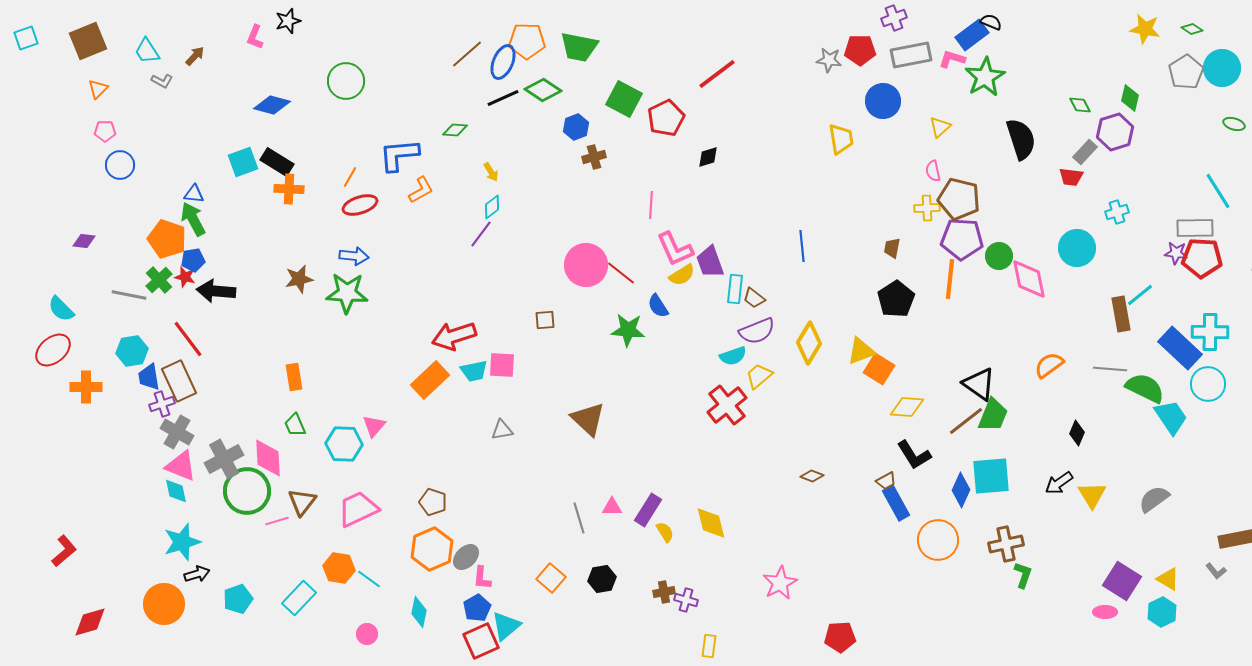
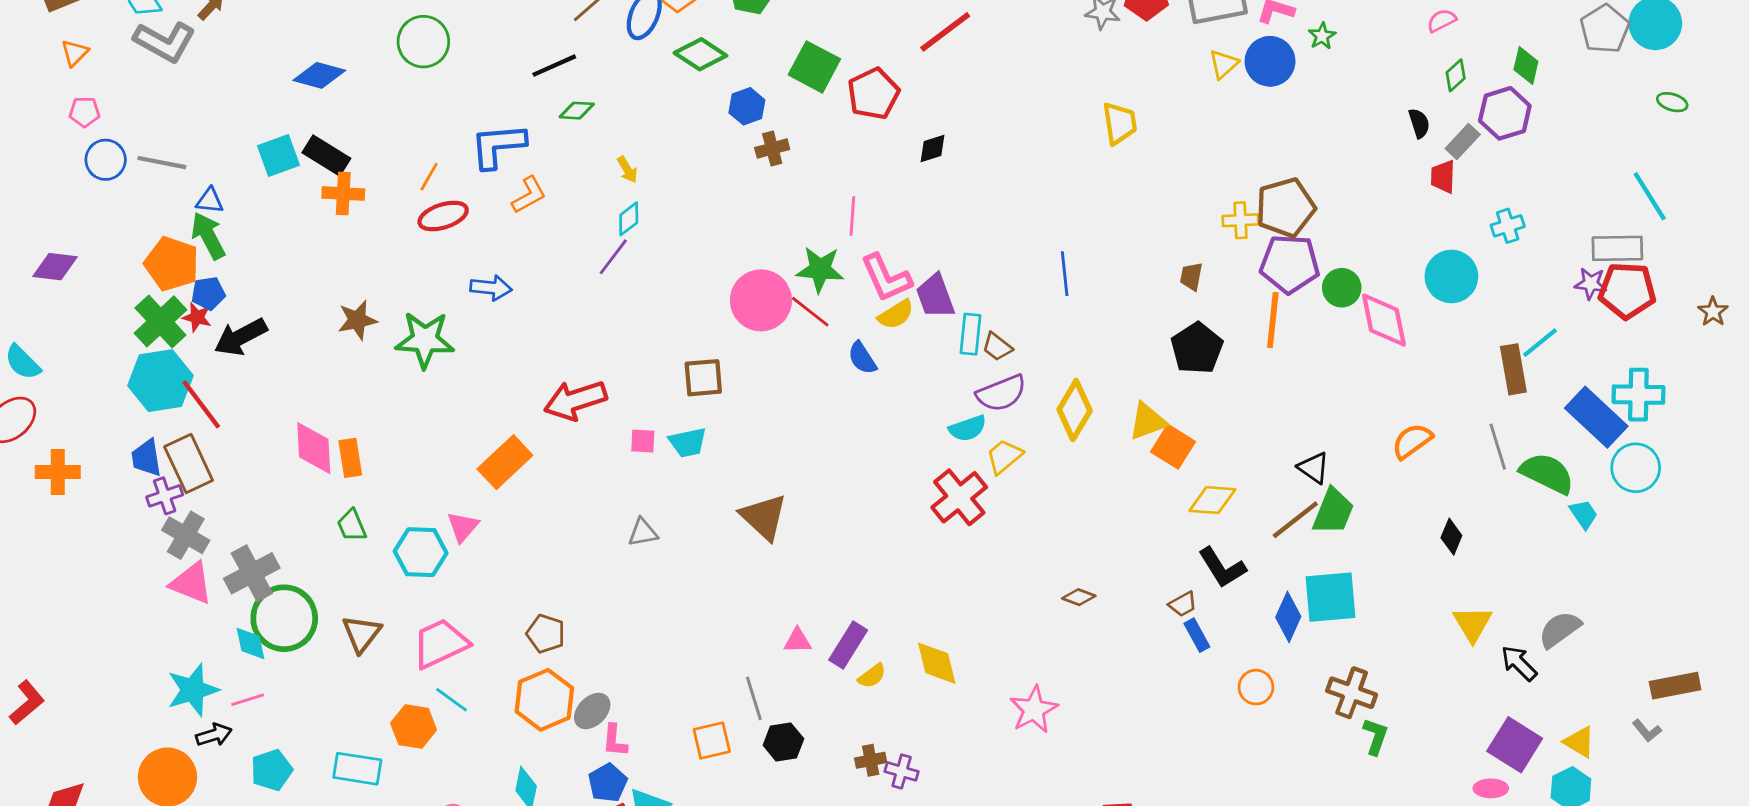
green star: (985, 77) -> (1322, 36), size x0.5
gray L-shape: (162, 81) -> (165, 42), size x2.0
black line: (503, 98) -> (554, 66), moved
blue circle: (883, 101) -> (1270, 61), moved
green diamond: (1080, 105) -> (1456, 75), turned 75
yellow triangle: (940, 127) -> (1224, 64), moved
black semicircle: (1021, 139) -> (1419, 123), moved, size x0.5
pink semicircle: (933, 171) -> (1442, 21), moved, turned 75
red trapezoid: (1071, 177) -> (1443, 177), turned 85
brown pentagon: (959, 199) -> (1285, 208), turned -30
purple diamond: (84, 241) -> (55, 267), size x1.4
blue arrow: (354, 256) -> (491, 288), moved
green cross: (159, 280) -> (160, 321), size x1.4
black arrow: (216, 291) -> (241, 337), turned -33
gray line: (129, 295) -> (162, 163), moved
brown square: (545, 320) -> (703, 378), size x1.4
green star: (628, 330) -> (820, 269), moved
cyan hexagon: (132, 351) -> (160, 381), moved, size x1.4
pink square: (502, 365) -> (643, 441), size x0.7
gray line: (1110, 369) -> (1498, 447), turned 68
cyan trapezoid: (474, 371) -> (688, 442), moved
orange rectangle: (430, 380) -> (505, 462), moved
black triangle: (979, 384) -> (1314, 468), size x0.7
cyan trapezoid: (1171, 417) -> (1584, 514), size x0.6
pink diamond: (268, 458) -> (314, 448), moved
black arrow: (1059, 483) -> (1519, 663), moved, turned 80
cyan diamond: (176, 491) -> (250, 644), moved
blue rectangle: (896, 503) -> (1197, 635), size x0.7
gray line: (579, 518) -> (754, 698), moved
pink line: (277, 521) -> (248, 700), moved
yellow semicircle: (665, 532) -> (872, 676), turned 85
orange circle: (938, 540) -> (1256, 687), size x0.6
brown cross: (1006, 544) -> (1352, 693), turned 32
orange square: (551, 578) -> (712, 741), turned 36
cyan line: (369, 579) -> (452, 700), moved
pink star: (780, 583) -> (1034, 710), moved
cyan rectangle: (299, 598) -> (357, 769), turned 56

